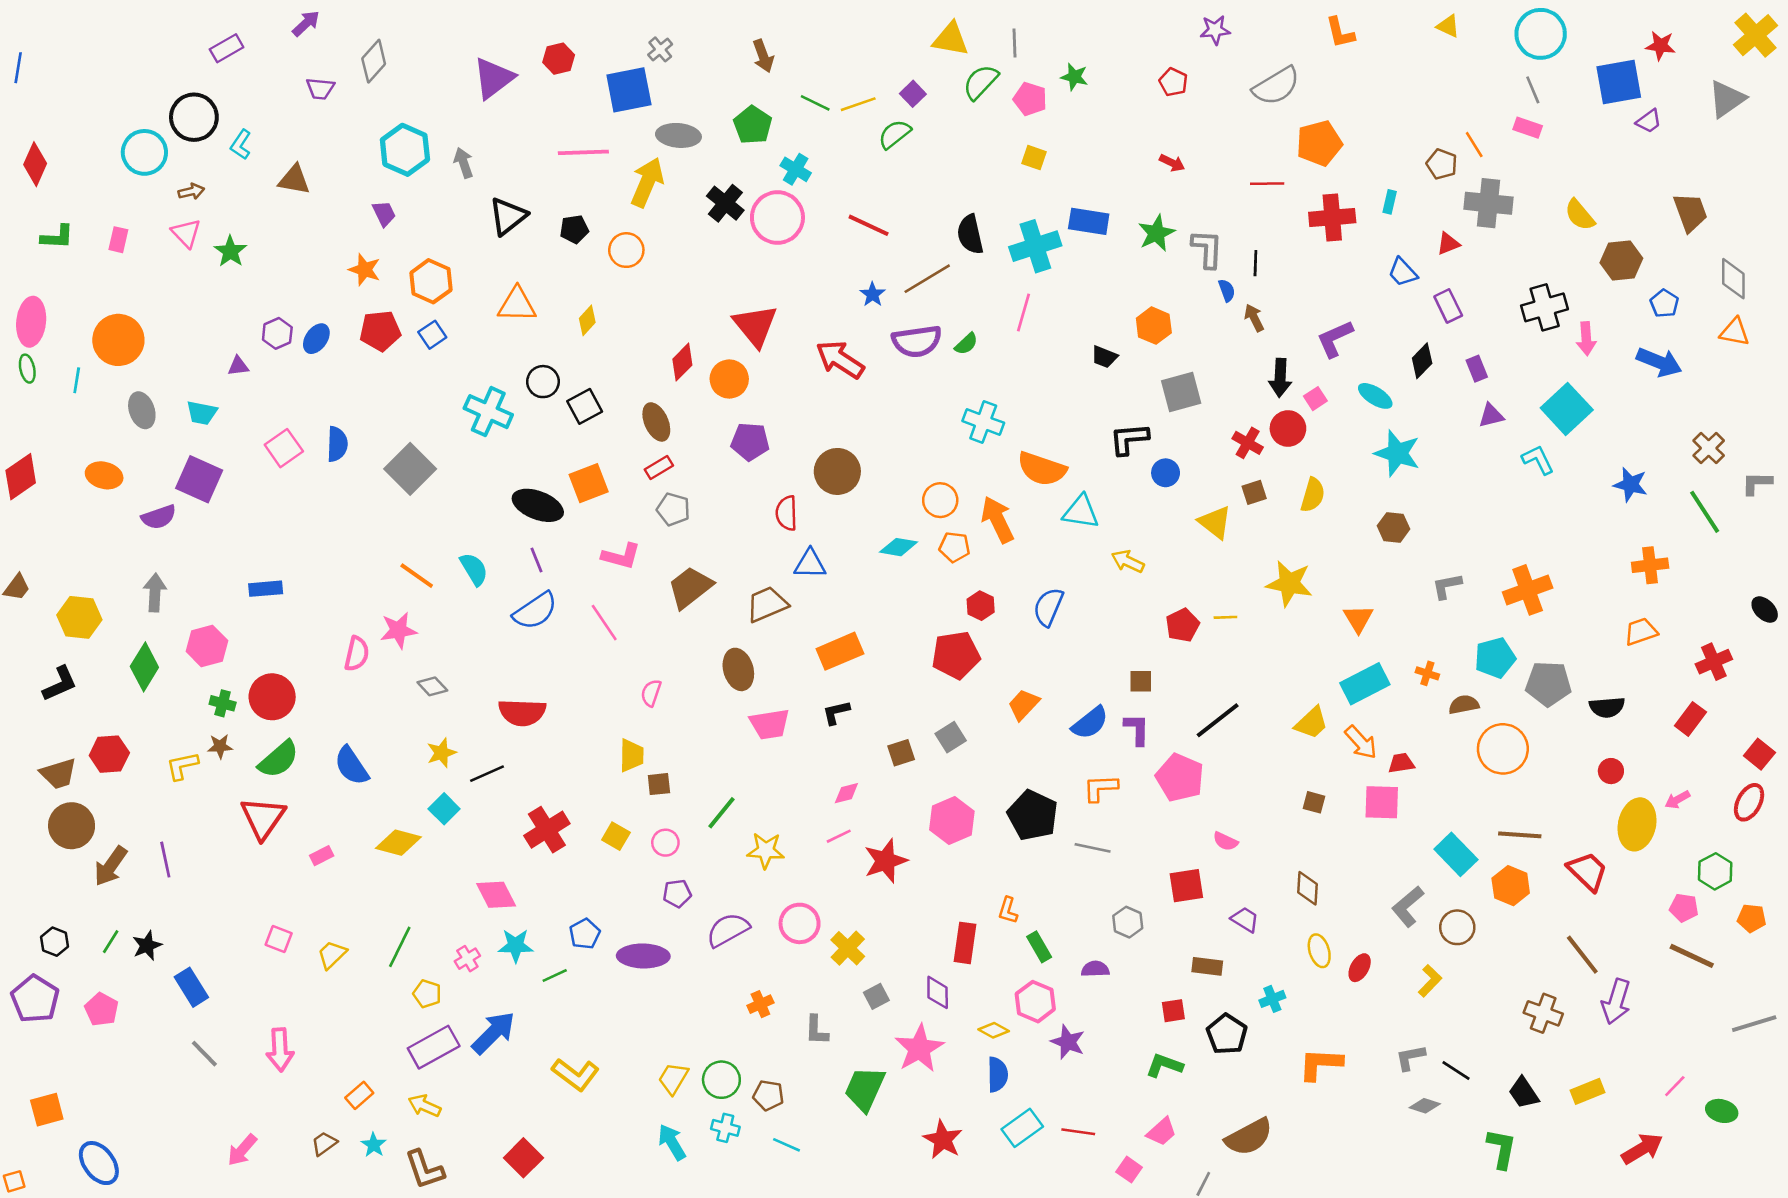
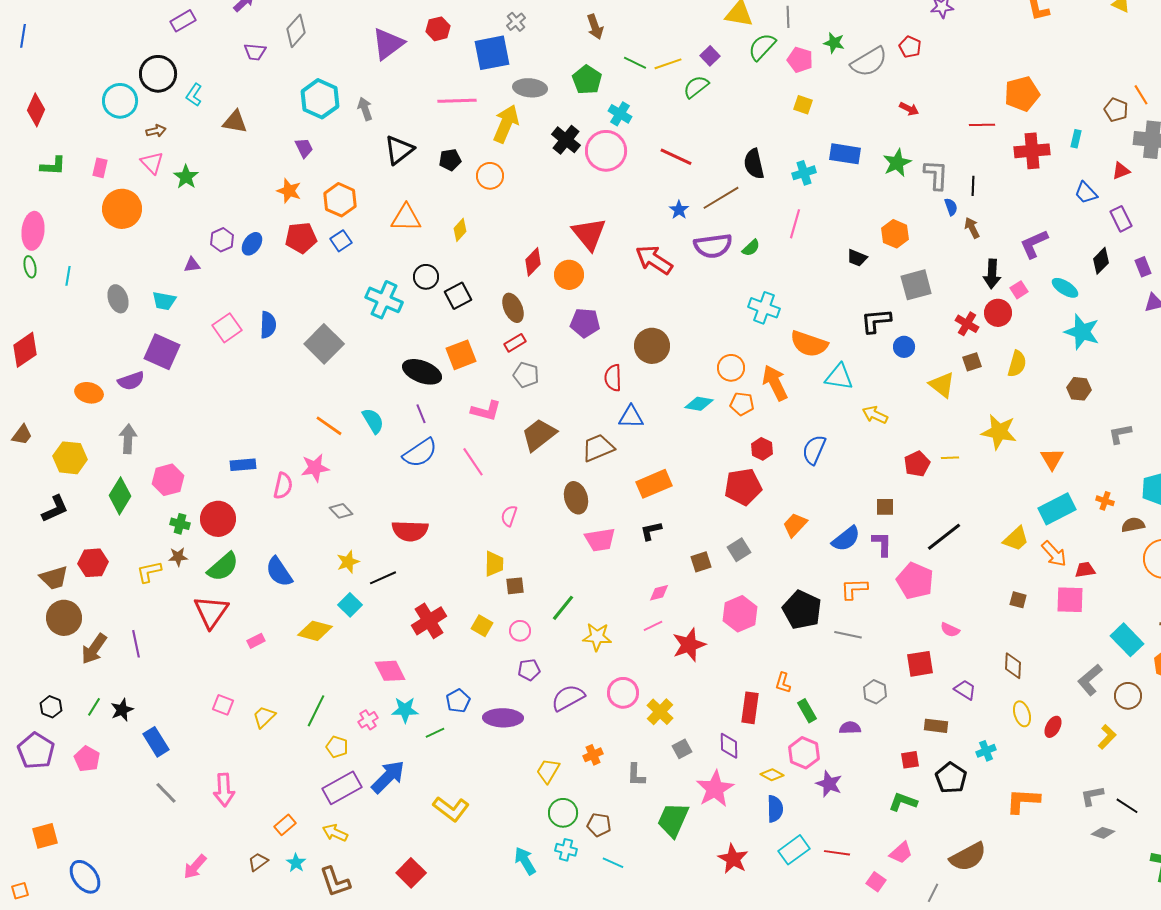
gray semicircle: (1276, 86) -> (869, 62), moved
cyan cross: (1035, 246) -> (804, 173), size x0.6
orange circle: (118, 340) -> (122, 209), moved
orange ellipse: (104, 475) -> (89, 393), moved
blue rectangle: (266, 589) -> (243, 465), moved
yellow trapezoid: (673, 1078) -> (548, 771), moved

